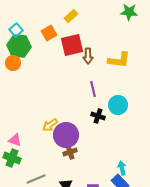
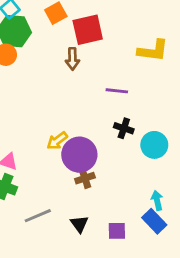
brown arrow: (88, 56) -> (72, 59), moved
purple line: (93, 89) -> (117, 91), turned -70
cyan circle: (118, 105) -> (154, 145), moved

